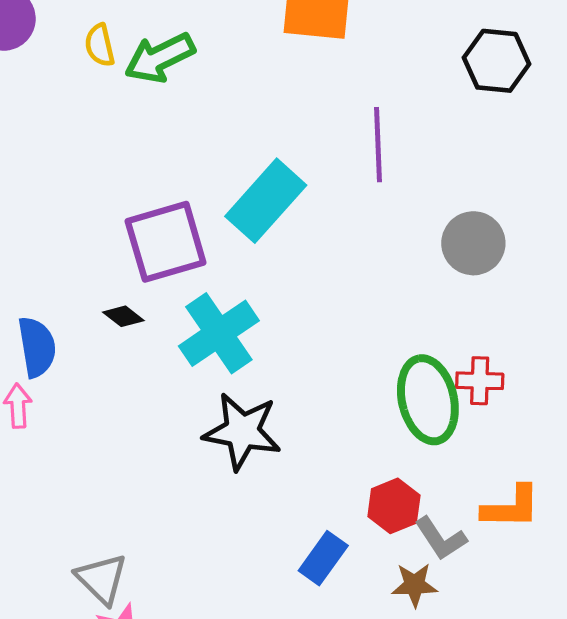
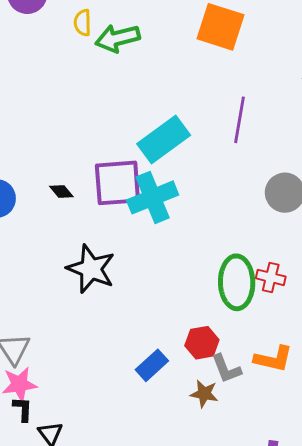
purple square: (166, 242) -> (117, 183), moved
cyan cross: (219, 333) -> (153, 197), moved
black star: (242, 431) -> (91, 269), moved

